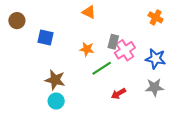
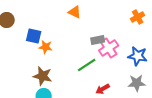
orange cross: (156, 17) -> (138, 17), turned 32
gray rectangle: (113, 42) -> (98, 40), turned 64
orange star: (87, 49) -> (46, 47), moved

